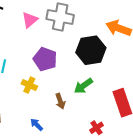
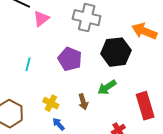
pink triangle: (30, 20) -> (41, 19), moved
yellow cross: (29, 85) -> (51, 103), moved

